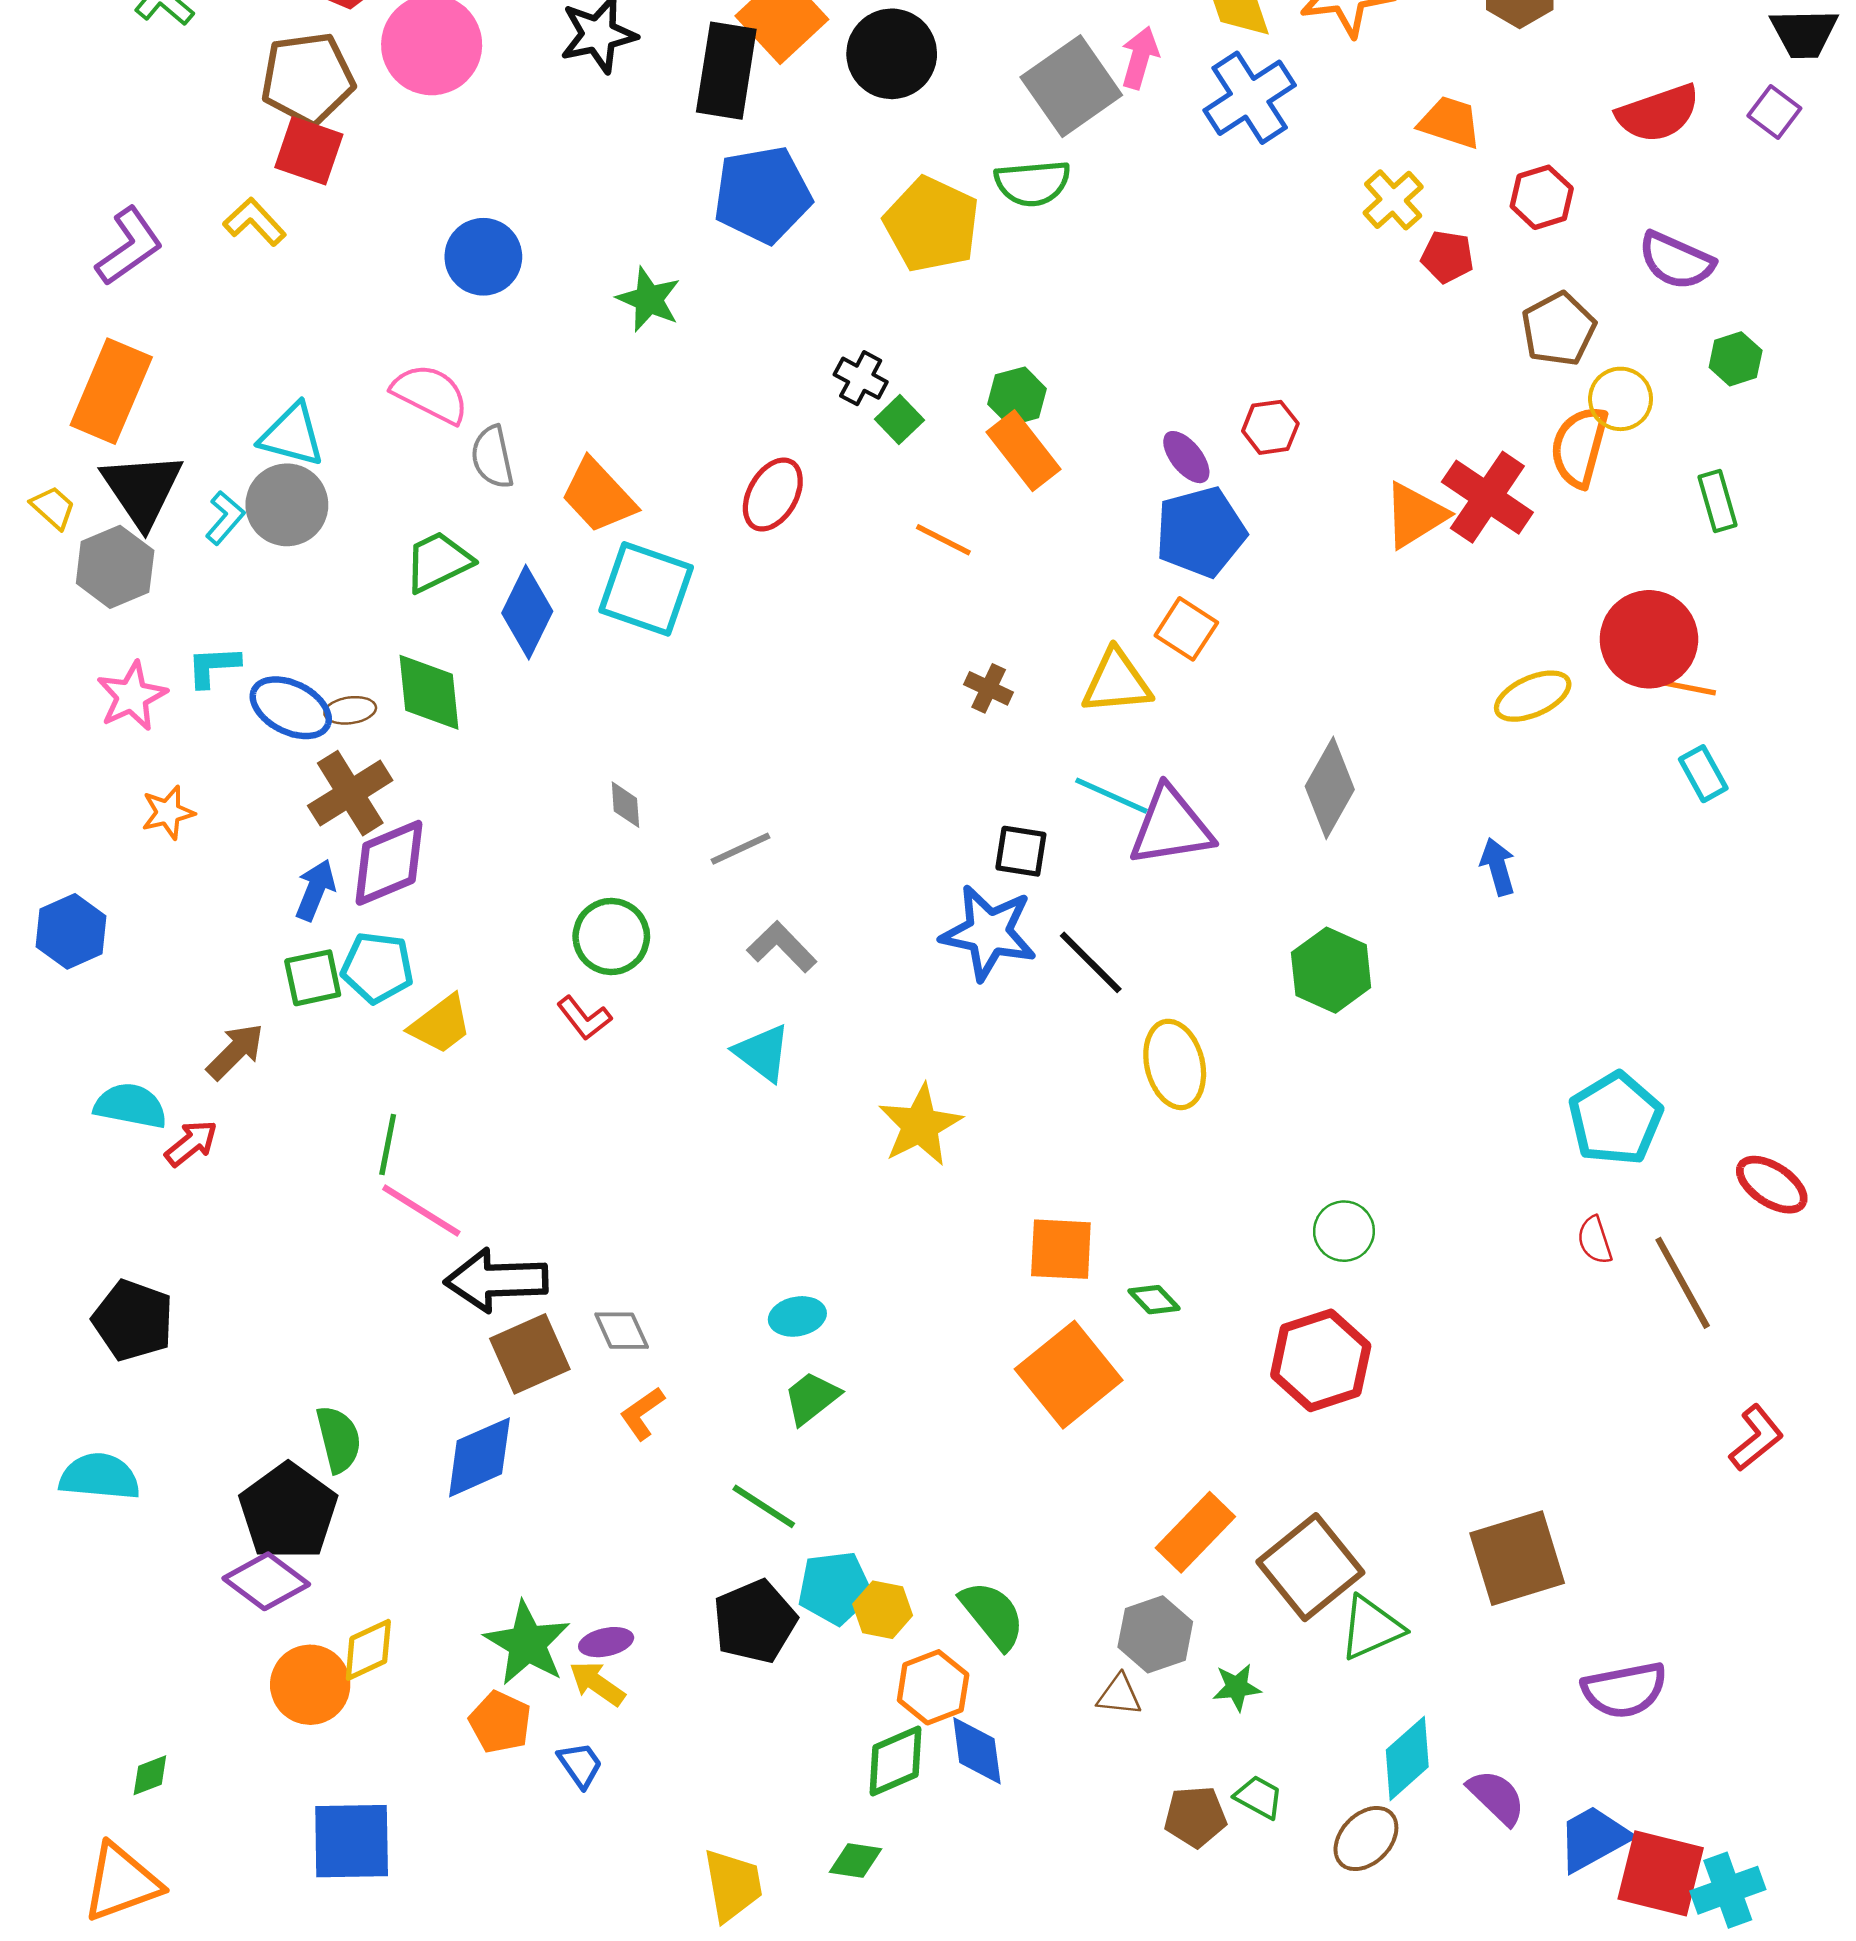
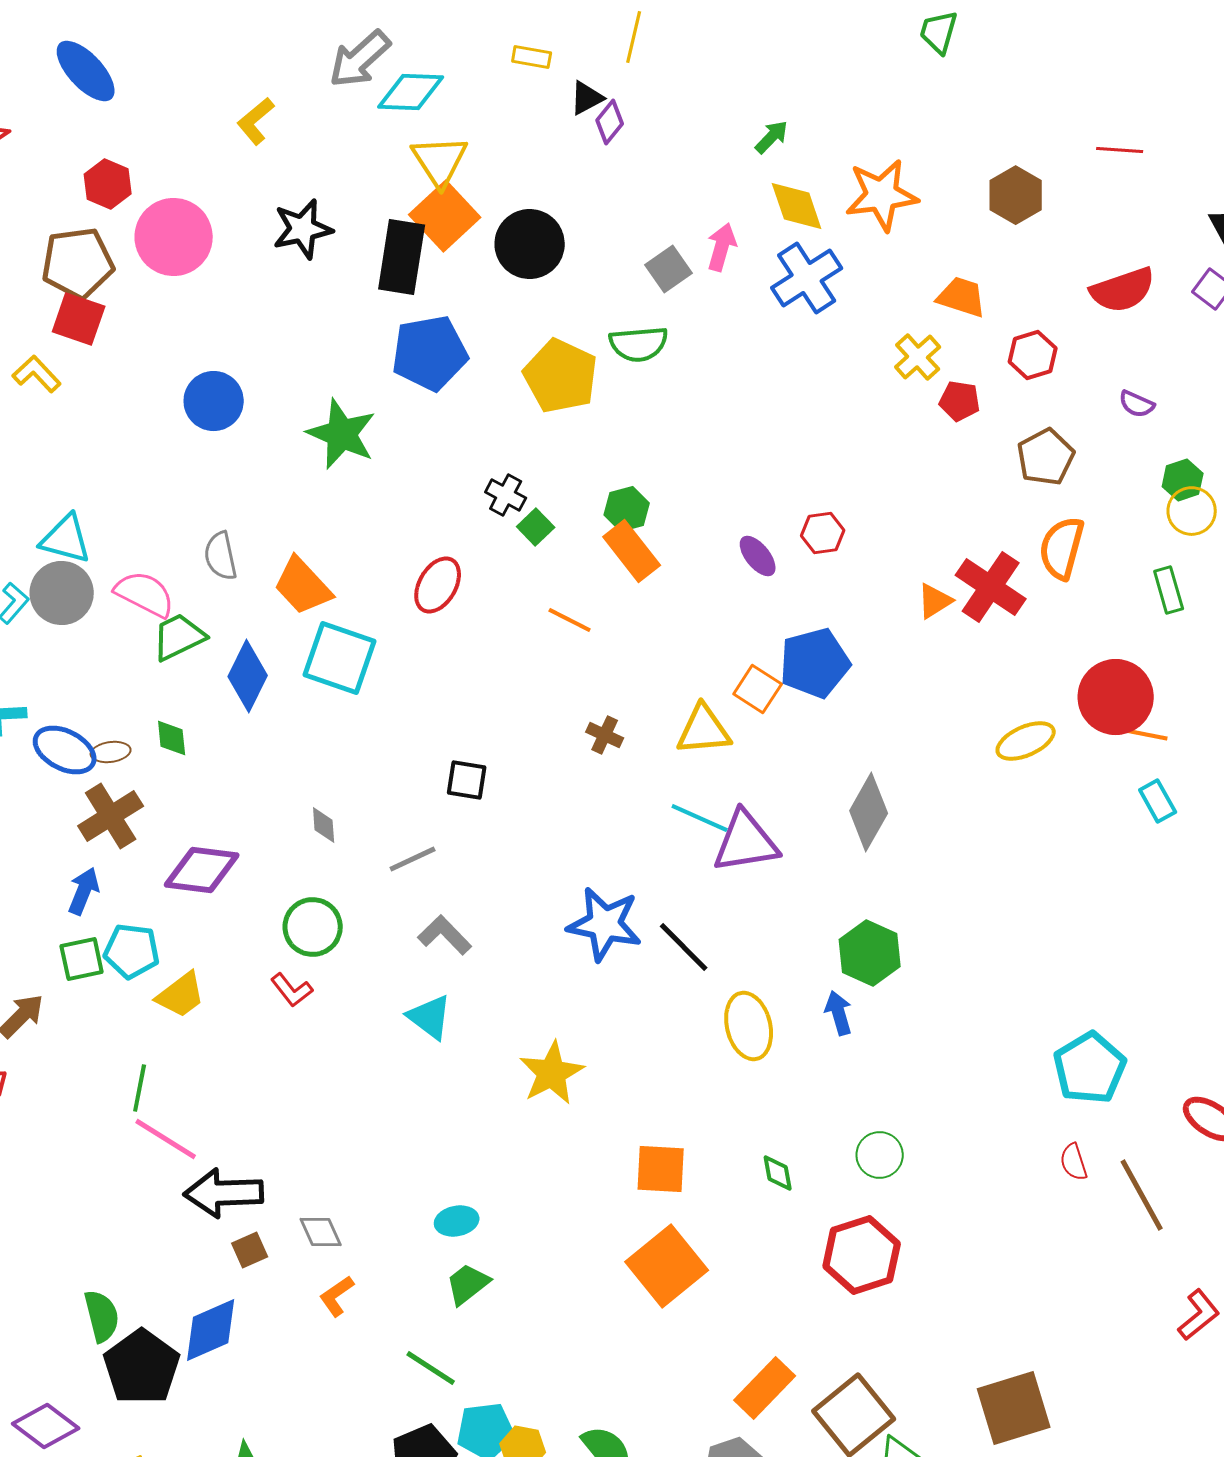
gray square: (1071, 86) -> (669, 269), size x0.6
purple semicircle: (1676, 261) -> (1137, 404), size x0.6
green star: (649, 299) -> (342, 434), size x1.4
pink semicircle: (430, 394) -> (145, 594), moved
yellow circle: (1621, 399) -> (1192, 511), moved
orange triangle: (1415, 515) -> (935, 601), size x0.7
blue pentagon: (1201, 532) -> (815, 663), moved
green diamond: (429, 692) -> (172, 738), size x0.6
black square: (1021, 851) -> (467, 780), moved
purple diamond: (389, 863) -> (202, 870), moved, turned 30
blue arrow: (1498, 867) -> (839, 1013), moved
green diamond: (1154, 1300) -> (778, 1173), moved, turned 33
brown square: (530, 1354) -> (250, 1250), size x0.6
black pentagon: (288, 1512) -> (142, 1367), moved

